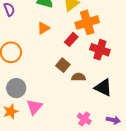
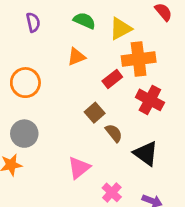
brown semicircle: (79, 77) -> (114, 133), turned 40
pink triangle: (34, 107) -> (79, 168), moved

